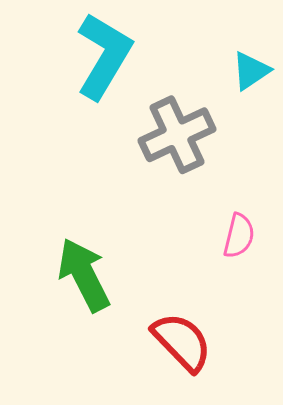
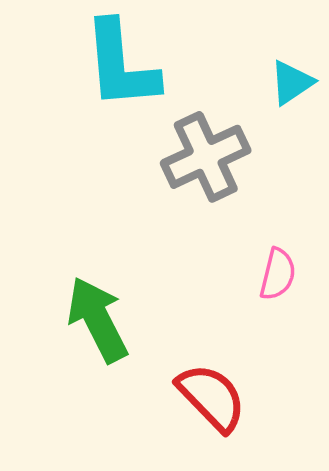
cyan L-shape: (104, 56) -> (121, 65), turned 144

